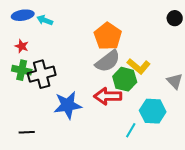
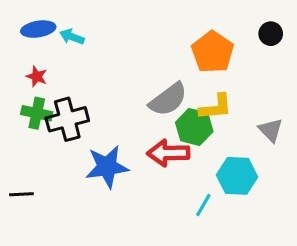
orange pentagon: (108, 36) -> (213, 52), moved
yellow L-shape: (139, 66) -> (216, 107), turned -45
black line: (27, 132) -> (21, 194), moved

